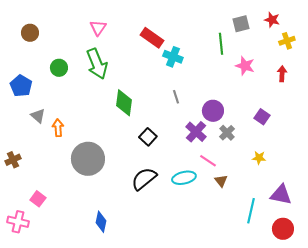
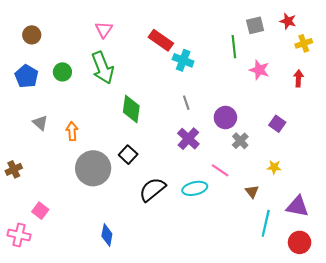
blue pentagon: (21, 86) -> (26, 76), moved
orange arrow: (58, 128) -> (72, 131), moved
purple cross: (196, 132) -> (188, 139), moved
black square: (148, 137) -> (128, 155), moved
brown triangle: (221, 181) -> (252, 192), moved

